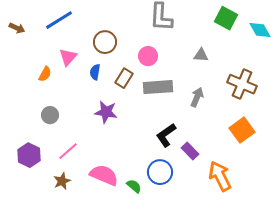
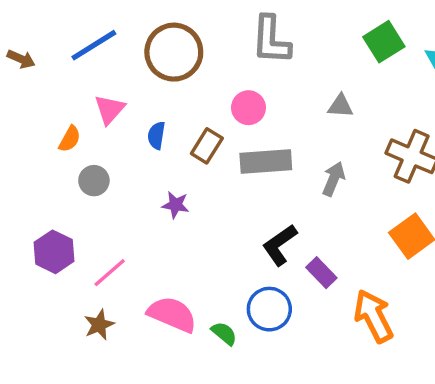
green square: (226, 18) -> (384, 42), turned 30
brown circle: (105, 42) -> (174, 52), moved, size x1.4
purple star: (106, 112) -> (176, 205), size x0.7
gray circle: (50, 115) -> (94, 181), moved
purple hexagon: (29, 155) -> (54, 252), moved

